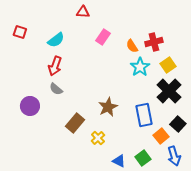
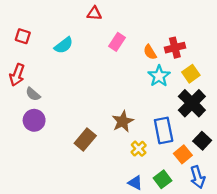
red arrow: (55, 66) -> (17, 75), moved
gray semicircle: (56, 89) -> (33, 94), moved
yellow cross: (98, 138) -> (139, 149), moved

